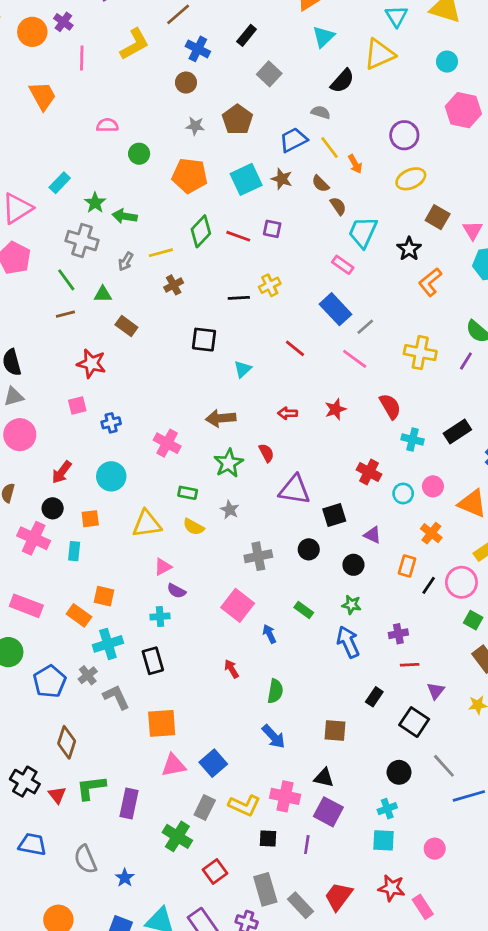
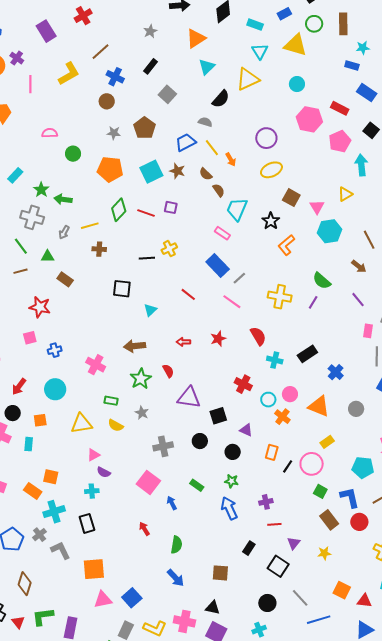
brown cross: (174, 285) -> (99, 249), turned 32
orange cross: (431, 533) -> (282, 417), moved

